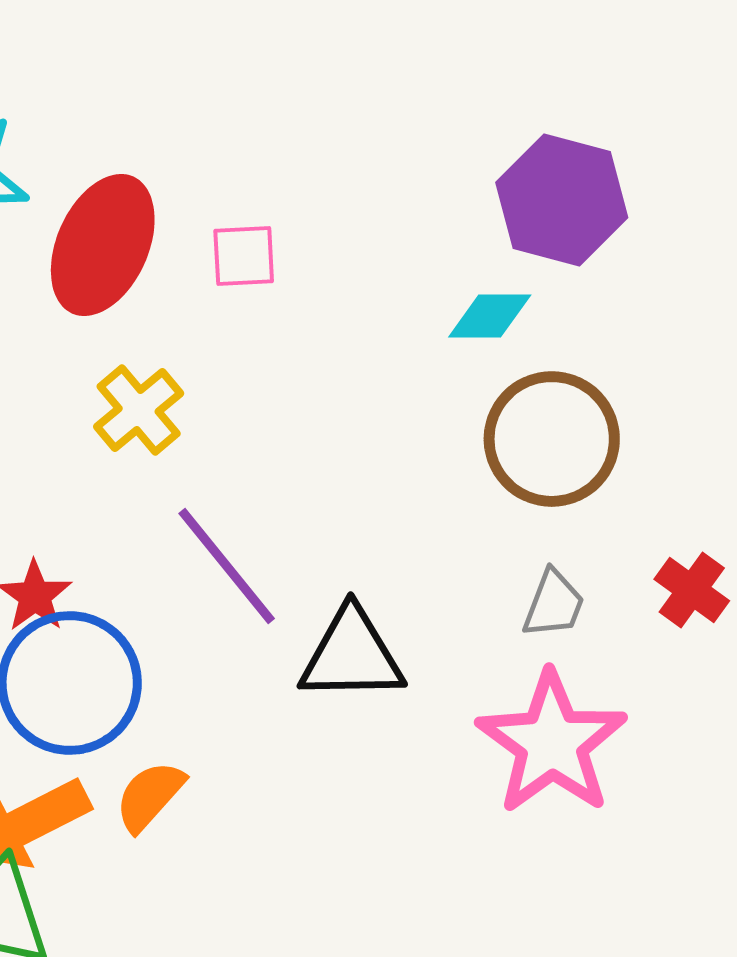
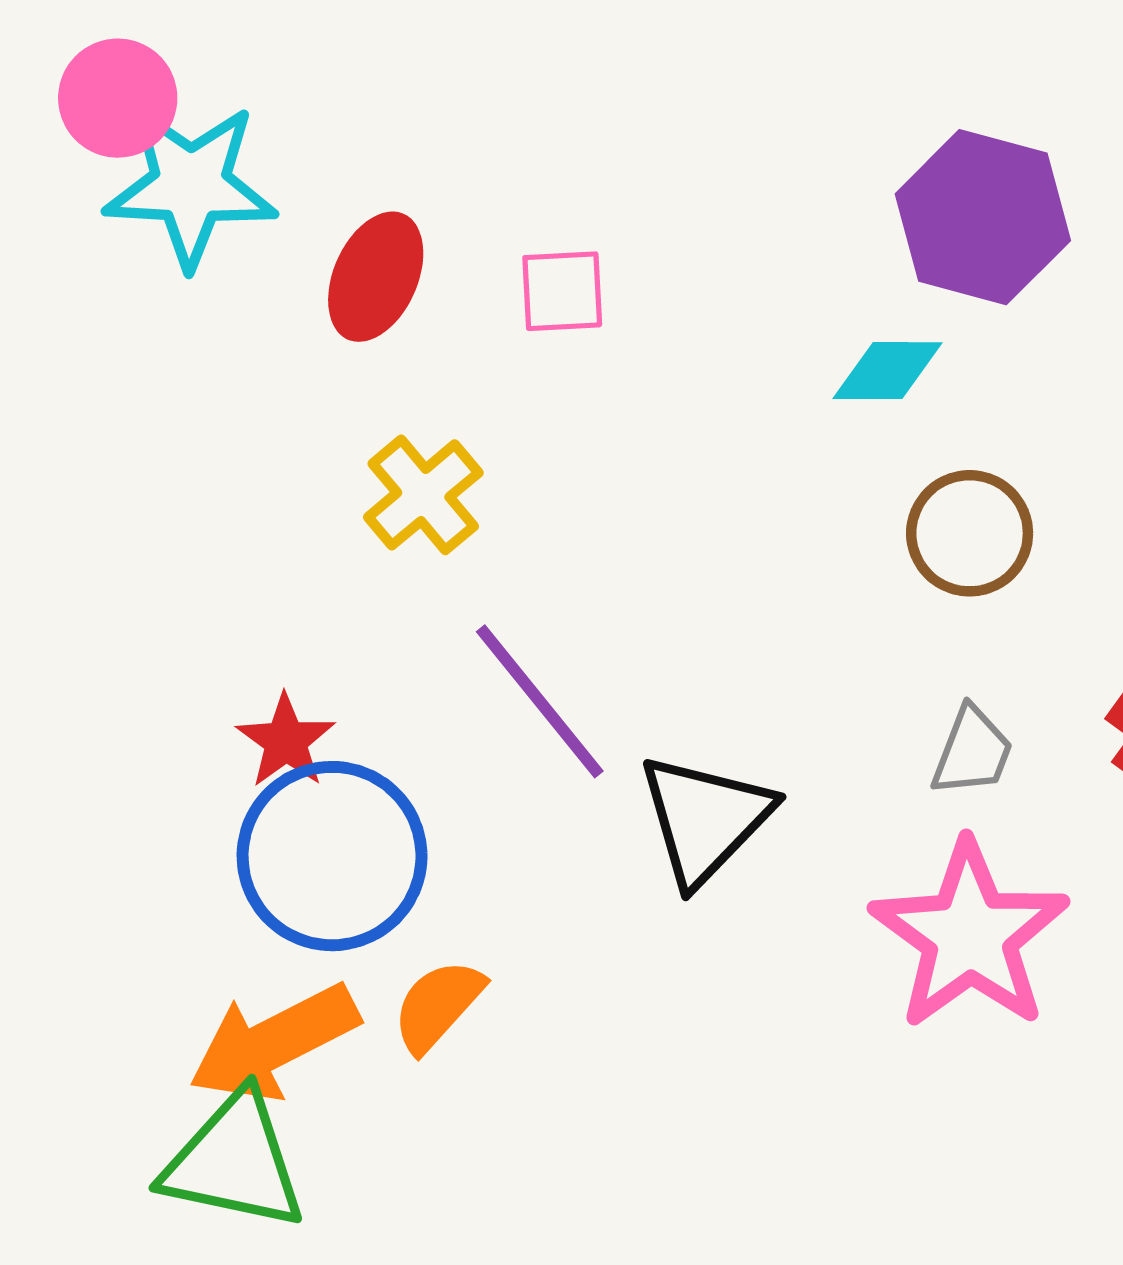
red ellipse: (103, 245) -> (376, 277), size x0.7
brown circle: (552, 439) -> (970, 533), size x0.7
black triangle: (352, 655) -> (705, 819), turned -45

